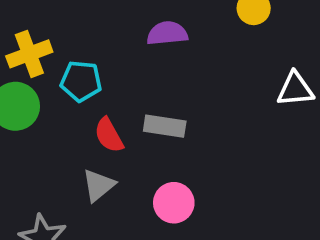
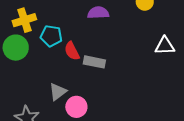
red semicircle: (109, 135) -> (72, 51), moved
pink circle: (174, 203) -> (76, 107), moved

